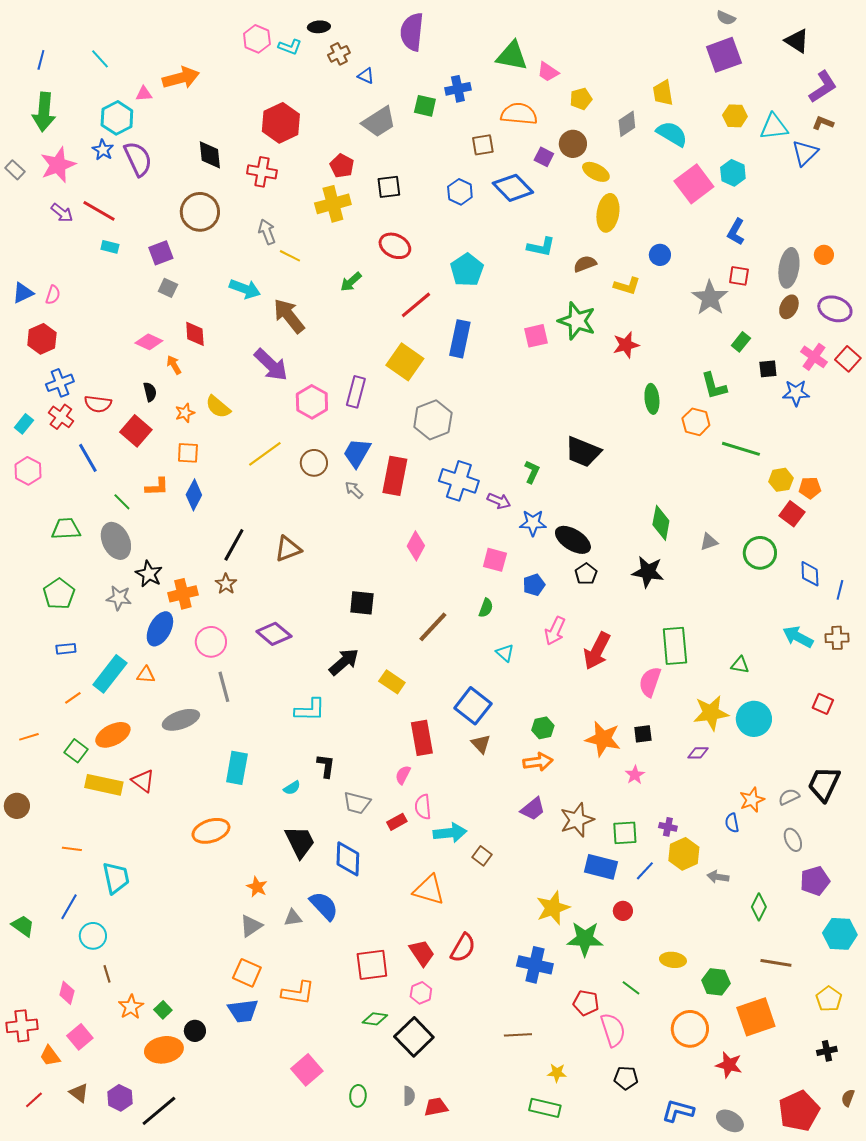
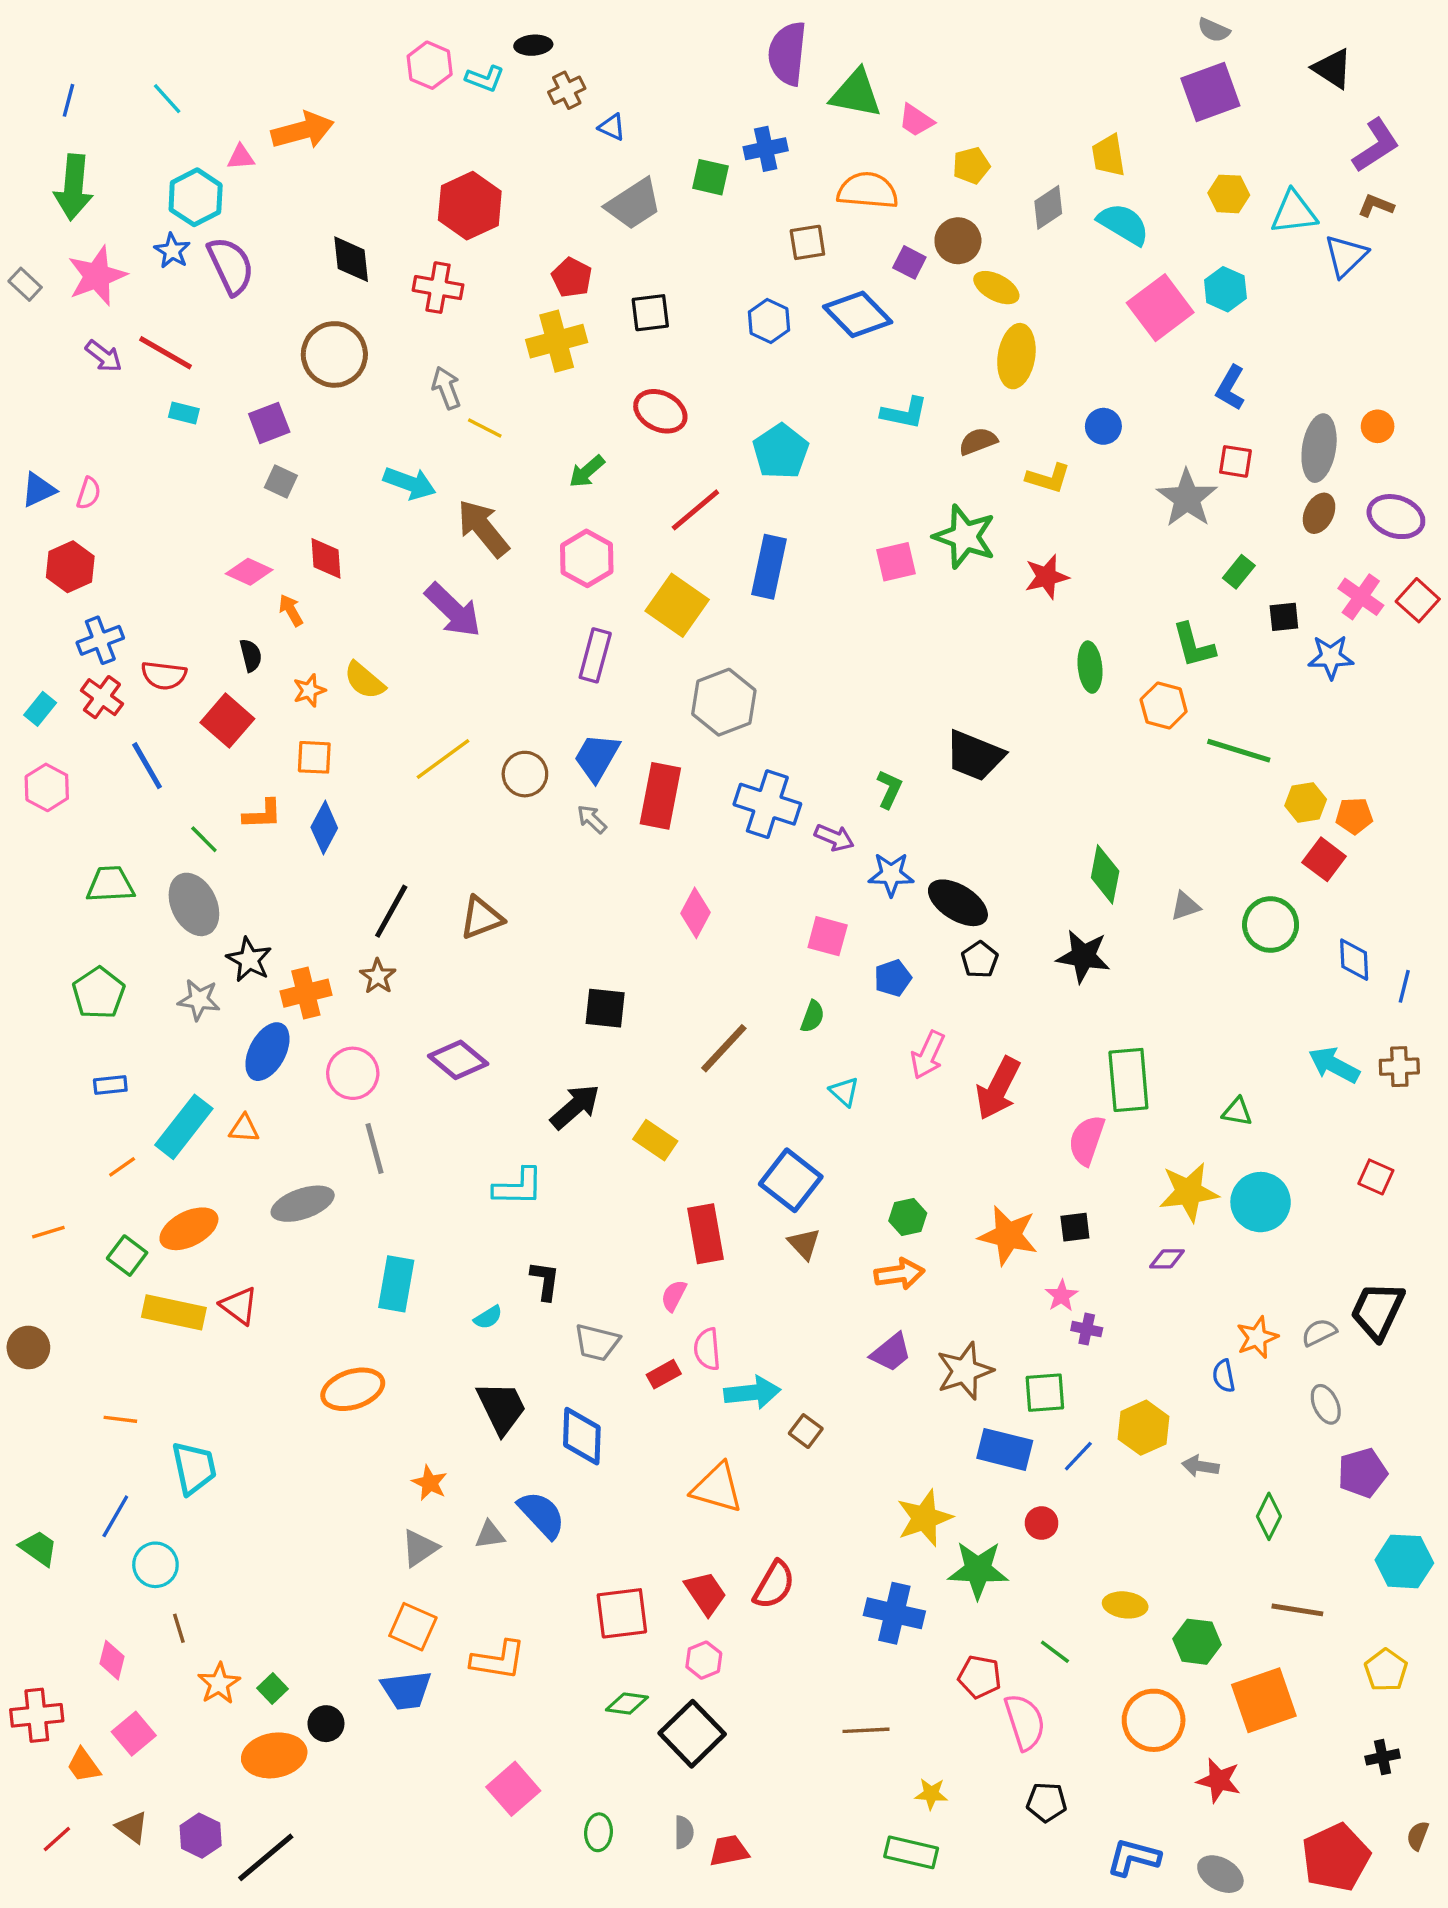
purple semicircle: (412, 32) -> (787, 54), moved
pink hexagon: (312, 402) -> (587, 558), moved
purple cross: (668, 827) -> (1087, 1329), moved

